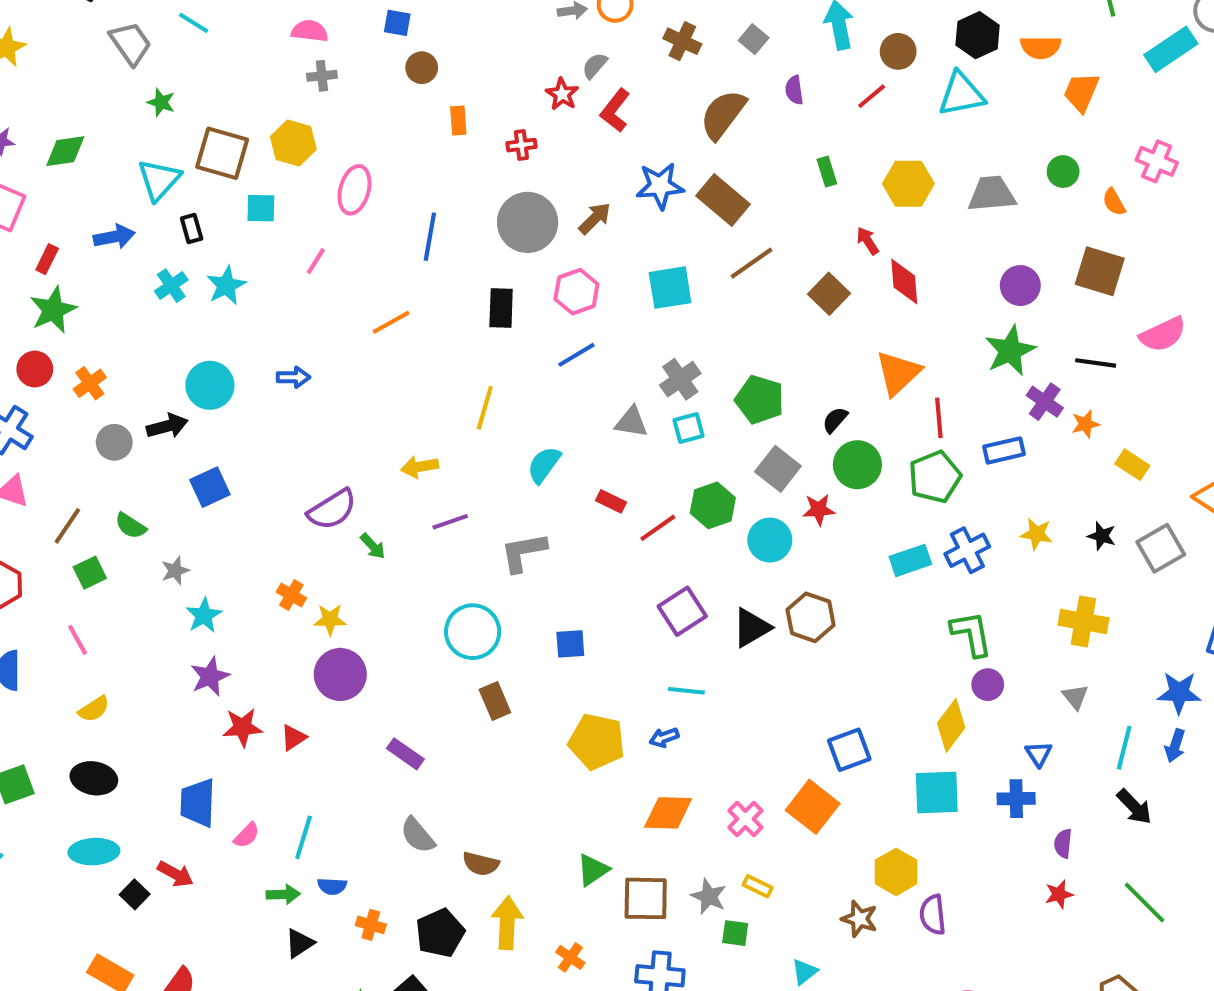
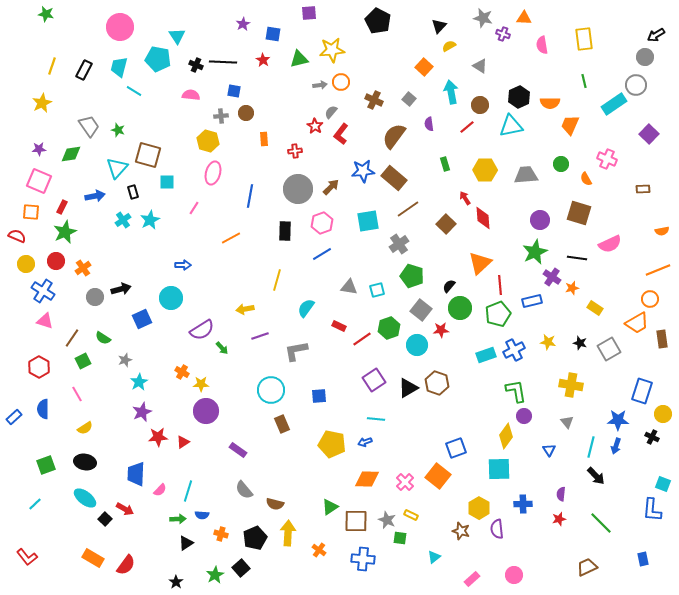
gray trapezoid: (131, 43) -> (89, 126), moved
gray cross: (322, 76) -> (221, 116), moved
yellow hexagon: (293, 143) -> (208, 141), moved
gray cross: (680, 379) -> (399, 244), moved
cyan circle: (210, 385) -> (171, 298), moved
blue cross: (1016, 799) -> (523, 504), moved
cyan ellipse: (94, 852) -> (85, 498), turned 40

